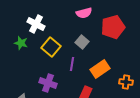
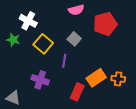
orange rectangle: (100, 69) -> (96, 78), moved

